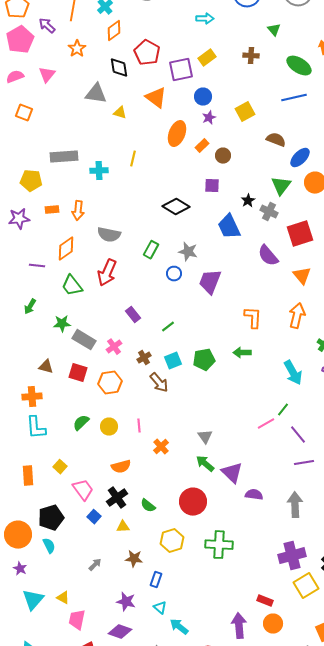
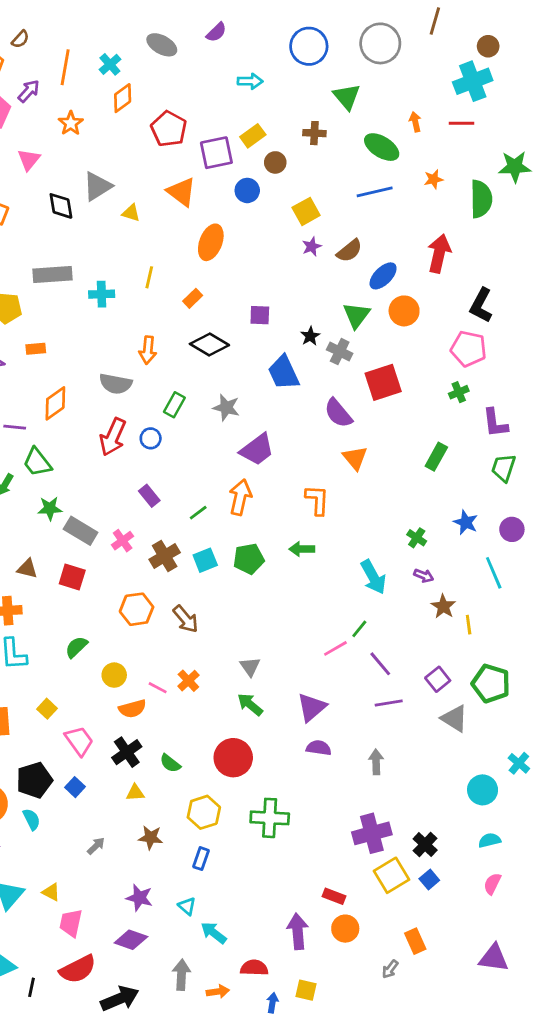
purple arrow: (47, 26) -> (29, 91), turned 90
green triangle: (274, 30) -> (347, 97), size x1.5
black diamond: (119, 68) -> (61, 206), moved
gray triangle: (96, 94) -> (97, 186), turned -40
purple star: (209, 118) -> (312, 246), moved
brown semicircle: (276, 140) -> (349, 251), turned 120
orange rectangle: (202, 146) -> (193, 298), moved
brown circle: (223, 156) -> (275, 162), moved
orange arrow: (78, 211) -> (148, 350), moved
blue circle: (174, 274) -> (151, 438), moved
orange triangle: (302, 276) -> (355, 458), moved
purple trapezoid: (210, 282) -> (257, 450), turned -148
green trapezoid: (72, 286) -> (37, 462), moved
orange arrow: (297, 316) -> (240, 497), moved
brown cross: (144, 358) -> (165, 556), size x1.5
orange hexagon: (110, 383) -> (137, 609), moved
brown arrow: (159, 383) -> (186, 619), moved
pink line: (139, 426) -> (158, 688), moved, turned -56
yellow circle: (109, 427) -> (114, 675), moved
purple triangle: (232, 473) -> (312, 707), moved, turned 35
gray arrow: (295, 505) -> (376, 762), size x0.7
blue square: (94, 517) -> (75, 787), moved
blue rectangle: (156, 580) -> (201, 859), moved

